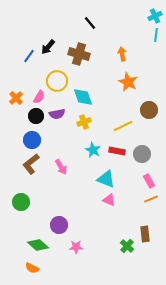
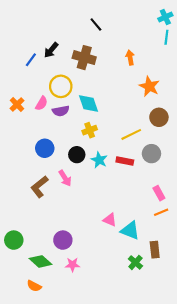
orange star: (128, 82) -> (149, 86), moved
purple semicircle: (57, 114) -> (61, 111), moved
black circle: (36, 116) -> (77, 155), moved
blue circle: (32, 140) -> (45, 148), moved
gray circle: (142, 154) -> (151, 154), moved
brown L-shape: (31, 164) -> (39, 187), moved
cyan triangle: (106, 179) -> (130, 230), moved
pink triangle: (109, 200) -> (110, 220), moved
green circle: (21, 202) -> (14, 240), moved
pink star: (76, 247) -> (72, 265), moved

